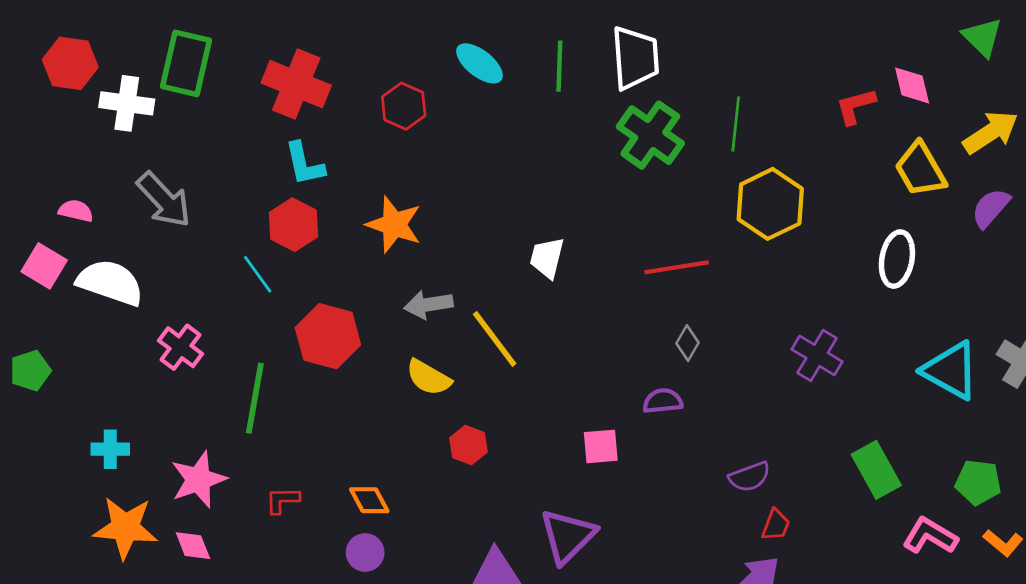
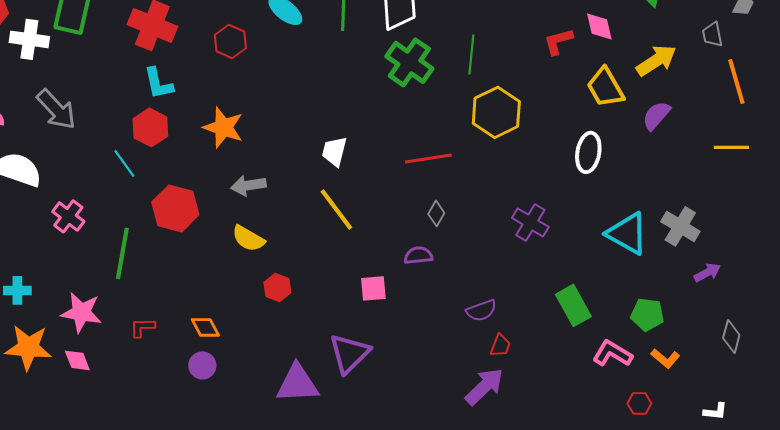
yellow line: (495, 339) -> (336, 209), moved
pink star: (198, 479) -> (81, 312), turned 30

